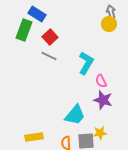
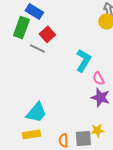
gray line: (49, 56) -> (37, 48), moved
cyan trapezoid: (75, 115) -> (36, 112), moved

